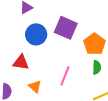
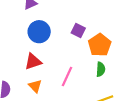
purple square: (66, 28) -> (78, 31), moved, size x0.6
red triangle: (21, 62) -> (33, 62), moved, turned -30

